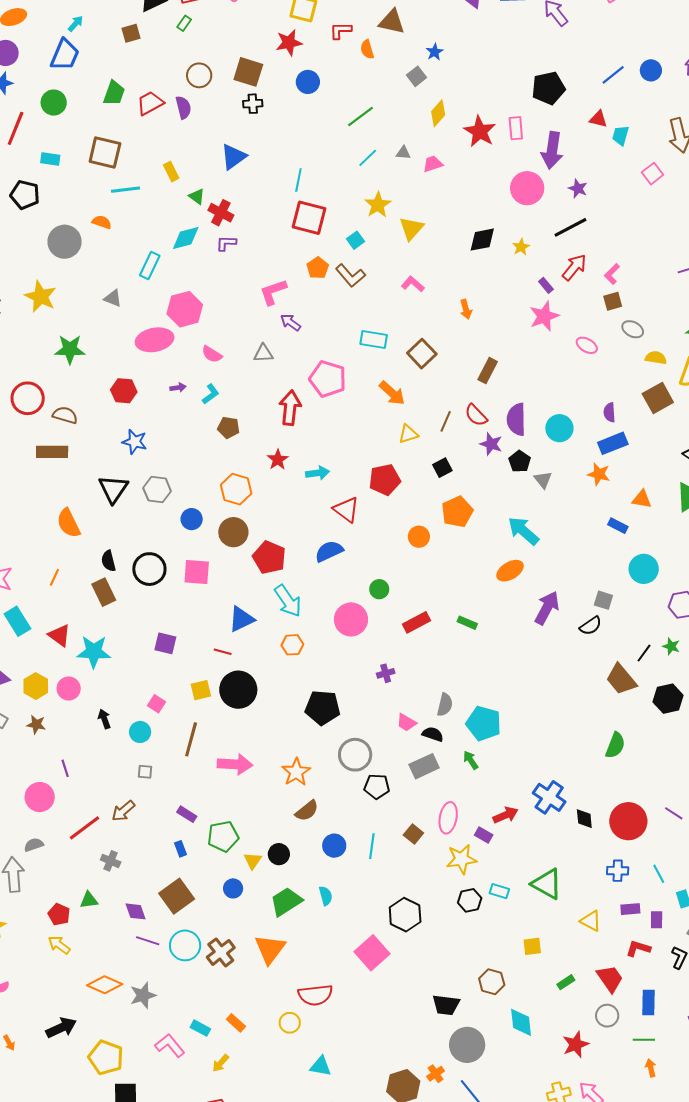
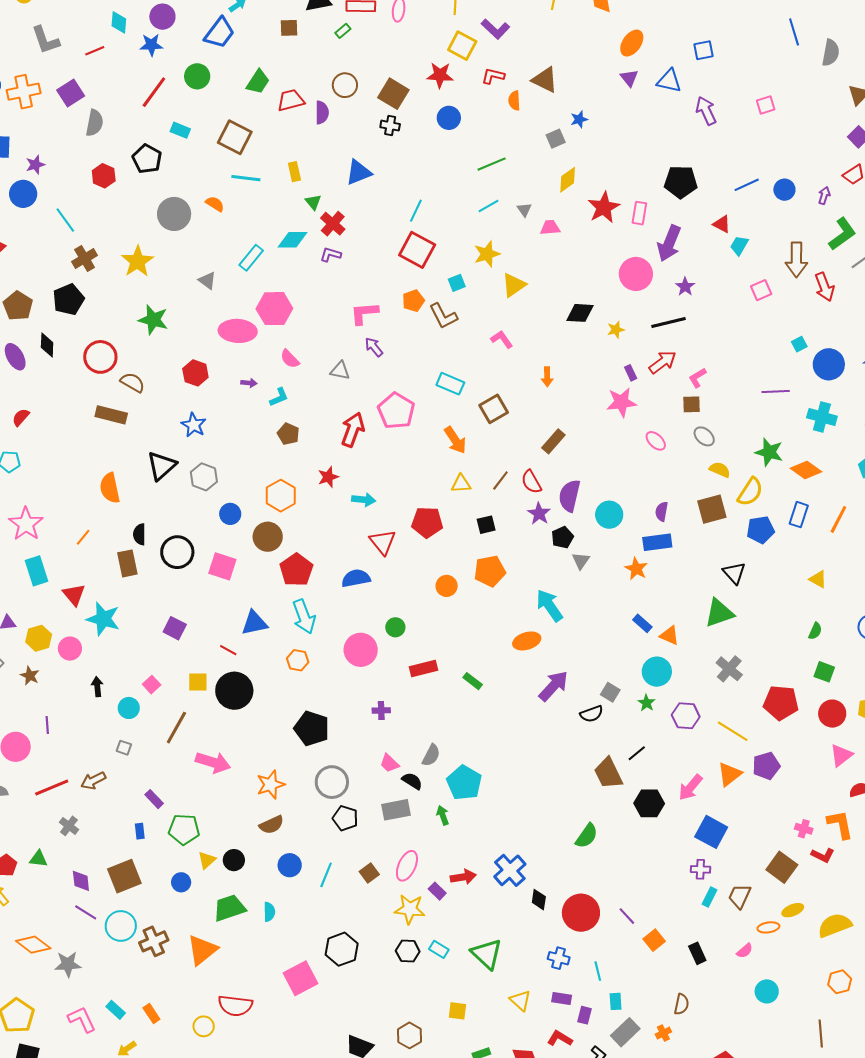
gray triangle: (403, 153) -> (524, 210), turned 35
orange triangle: (642, 499) -> (670, 635), moved
green star: (671, 646) -> (647, 703), moved

